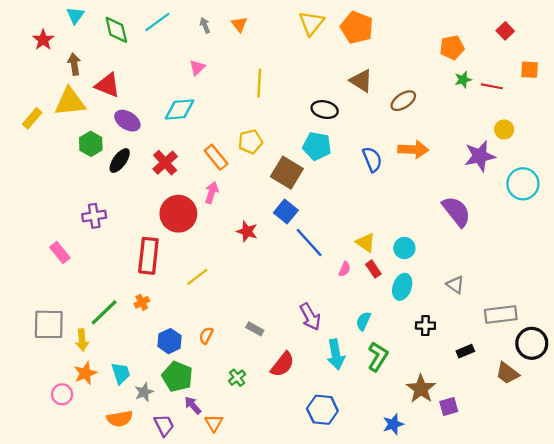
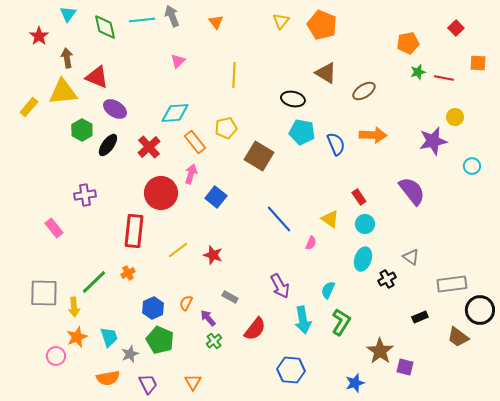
cyan line: (157, 22) -> (142, 20), turned 30
yellow triangle: (311, 23) -> (281, 21), size x0.7
gray arrow: (205, 25) -> (172, 16), moved, size x1.5
cyan diamond: (179, 110) -> (175, 113), moved
cyan pentagon: (317, 146) -> (302, 132), moved
cyan circle: (523, 184) -> (472, 166), size x0.6
blue square: (286, 211) -> (216, 197), moved
red star: (247, 231) -> (213, 255), moved
red rectangle: (373, 269) -> (359, 197), moved
black cross: (425, 326) -> (387, 279), moved, turned -30
purple arrow: (193, 405) -> (208, 318), moved
purple square: (449, 406) -> (405, 367), turned 30

